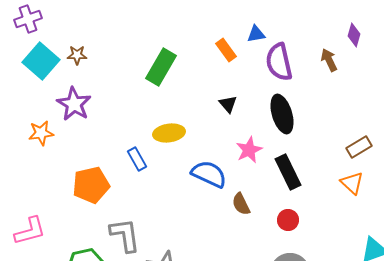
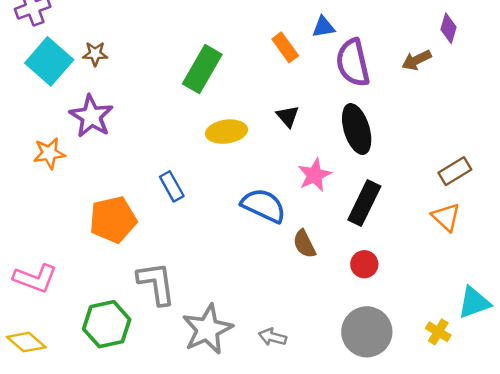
brown arrow: (329, 60) -> (417, 60), turned -90
yellow ellipse: (169, 133) -> (227, 132), moved
black rectangle: (288, 172) -> (364, 203), turned 52
pink L-shape: (30, 231) -> (35, 278), turned 36

